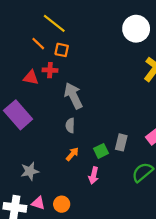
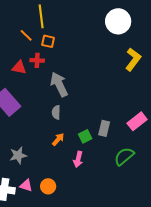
yellow line: (54, 23) -> (41, 16), turned 45

